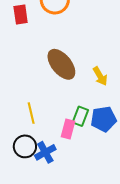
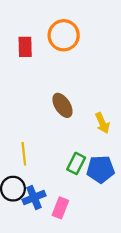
brown ellipse: (61, 64) -> (62, 105), size x0.7
pink rectangle: (68, 129) -> (60, 208), moved

